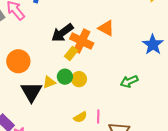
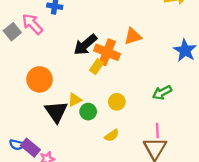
orange triangle: (106, 28) -> (133, 36), turned -42
green circle: (65, 77) -> (88, 112), moved
yellow circle: (79, 79) -> (117, 102), moved
pink line: (98, 116) -> (157, 130), moved

